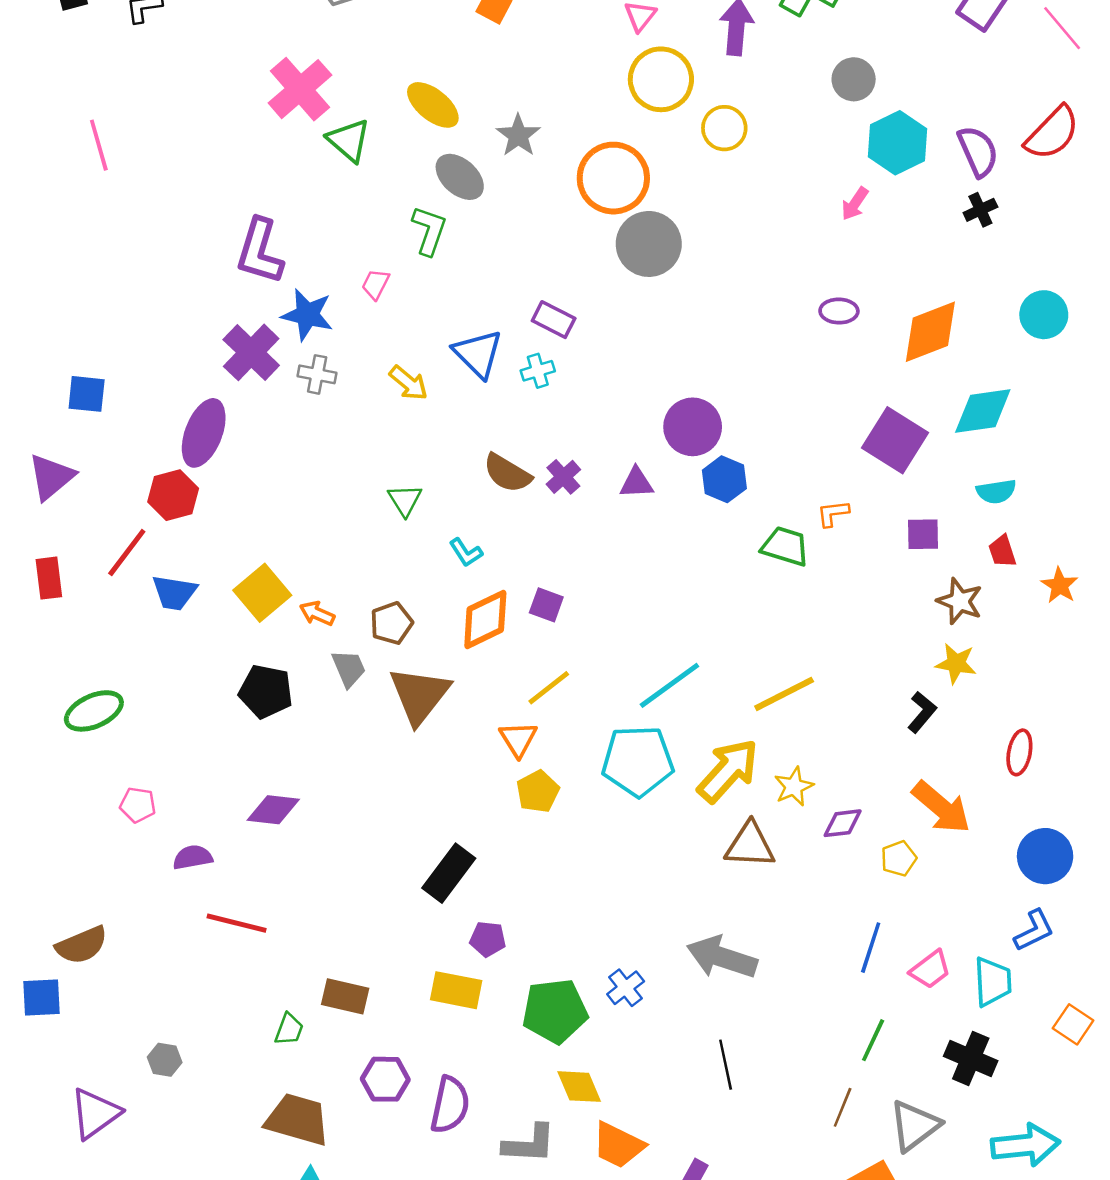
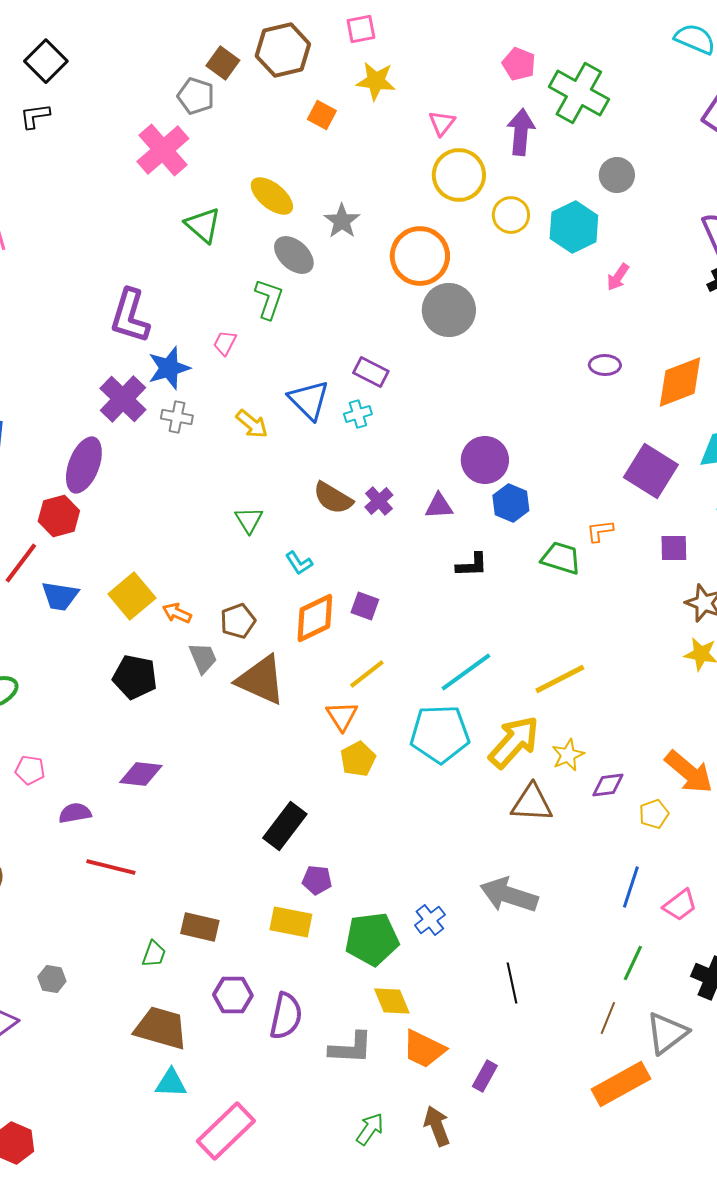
pink cross: (300, 89) -> (163, 150), moved
cyan hexagon: (897, 143) -> (574, 227), moved
blue star: (307, 315) -> (169, 368), turned -30
brown triangle: (419, 695) -> (261, 680), turned -44
black L-shape: (922, 712) -> (472, 565), moved, turned 48

